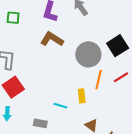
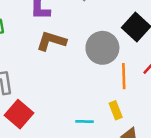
yellow rectangle: (82, 96) -> (116, 110), moved

